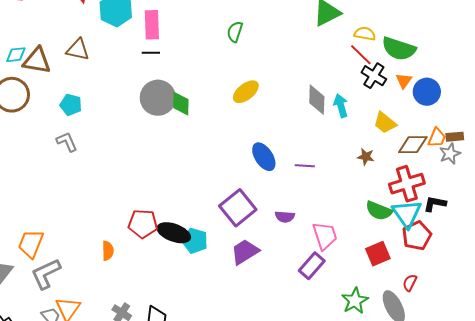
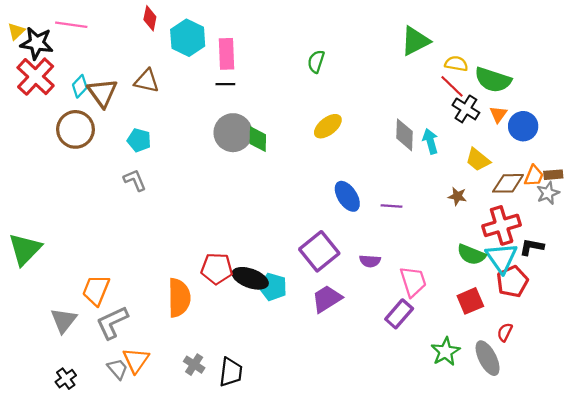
cyan diamond: (16, 55) -> (80, 86), turned -40
brown triangle: (37, 61) -> (102, 93), turned 44
orange semicircle: (108, 251) -> (179, 298), size x1.8

